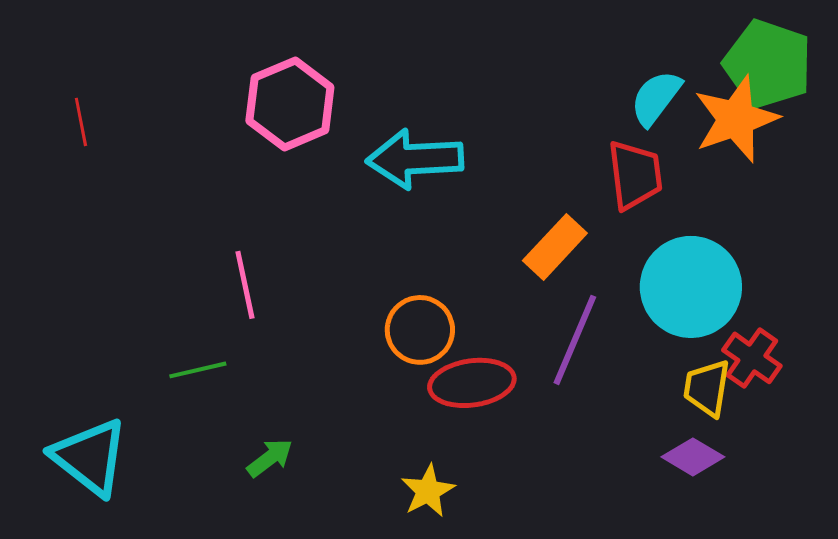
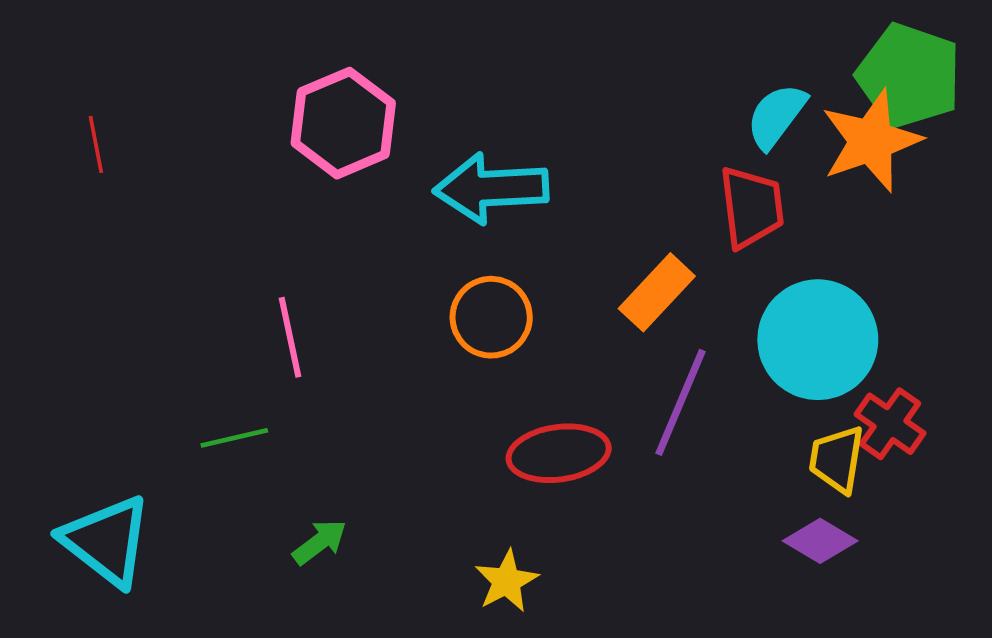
orange circle: (420, 330) -> (491, 317), moved

